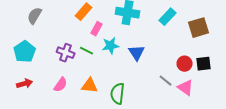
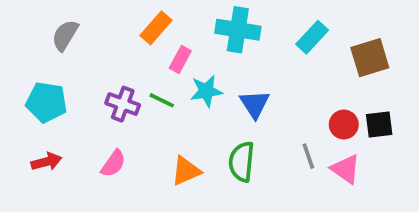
cyan pentagon: (25, 52) -> (46, 102), turned -30
gray line: (166, 81) -> (308, 156), turned 32
orange triangle: (90, 86) -> (186, 171), moved, turned -30
green semicircle: (118, 94) -> (242, 162), moved

